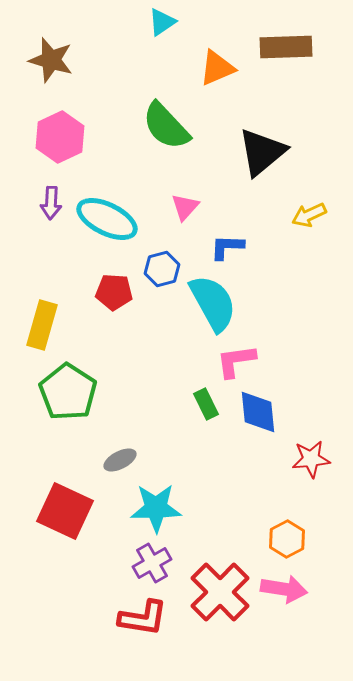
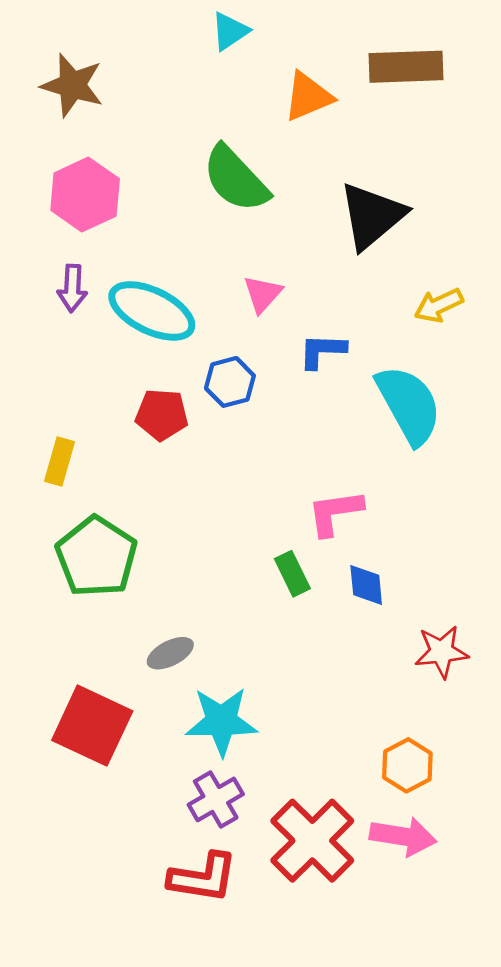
cyan semicircle: (213, 303) -> (409, 405), moved
yellow rectangle: (42, 325) -> (60, 461), size x0.7
blue diamond: (258, 412) -> (366, 585), size x0.7

